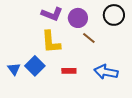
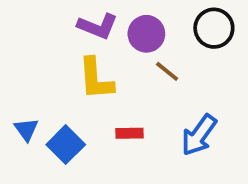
blue square: (35, 66) -> (66, 145), moved
blue arrow: (106, 72) -> (199, 135), turned -65

